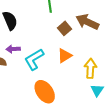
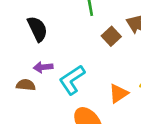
orange triangle: (65, 56) -> (118, 93), moved

